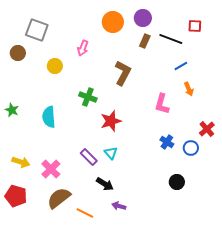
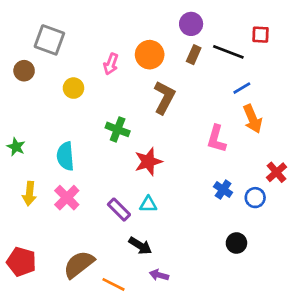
orange circle: (113, 22) -> (150, 55), moved
orange arrow: (189, 89) -> (252, 119), size x1.5
cyan triangle: (111, 153) -> (148, 204), turned -48
yellow arrow: (21, 162) -> (29, 194), moved, turned 78
pink cross: (51, 169) -> (67, 198), moved

